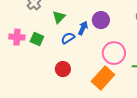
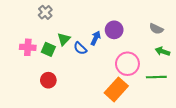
green triangle: (59, 17) -> (64, 39), moved
blue semicircle: (68, 38) -> (80, 48), turned -104
red circle: (63, 69) -> (48, 80), moved

